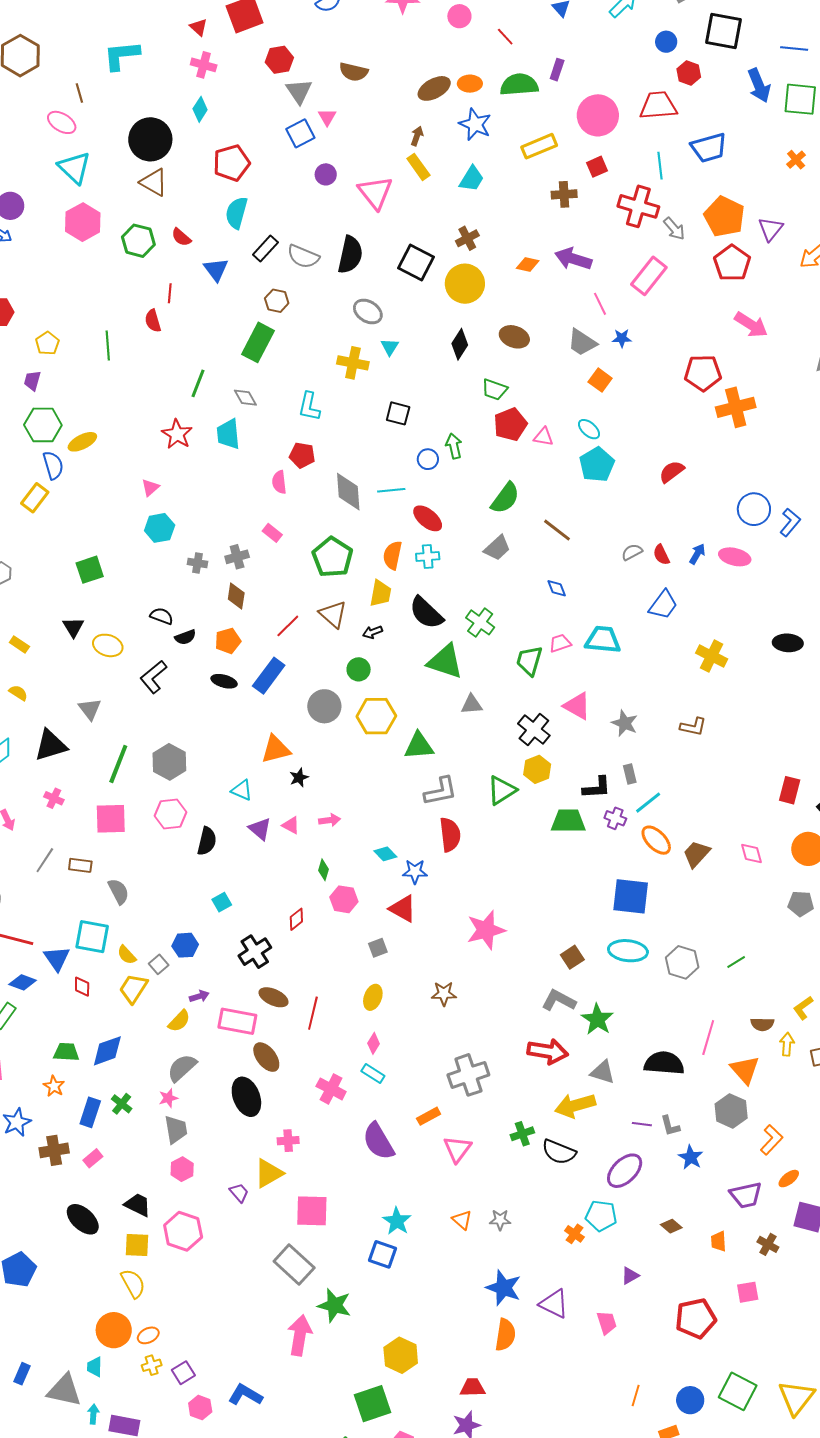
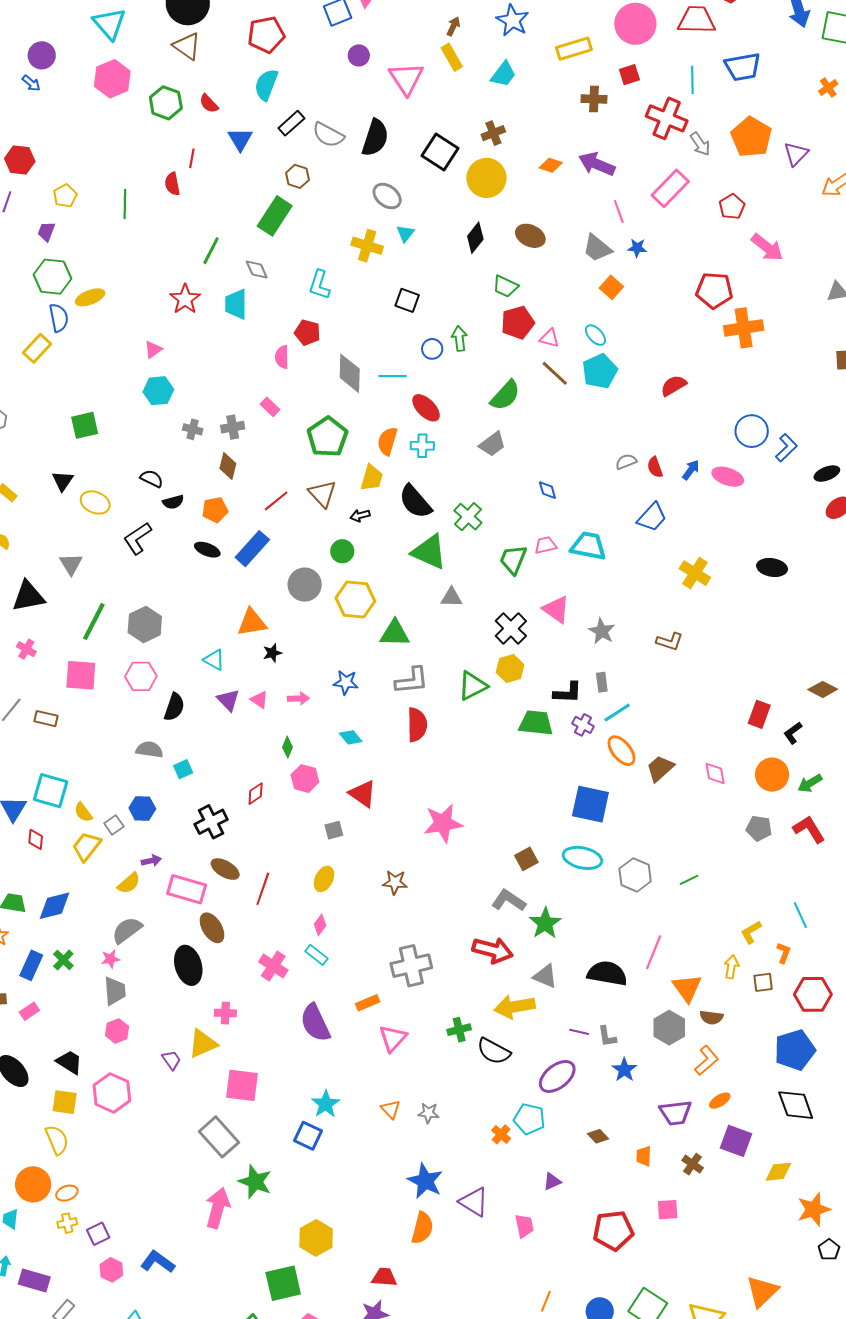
red pentagon: (732, 263) -> (732, 207), moved, size x0.7
brown line: (557, 530) -> (555, 373), moved
blue star: (415, 872) -> (346, 682), moved
gray semicircle: (119, 891) -> (149, 750), moved, turned -60
brown semicircle: (762, 1024) -> (711, 1017), moved

